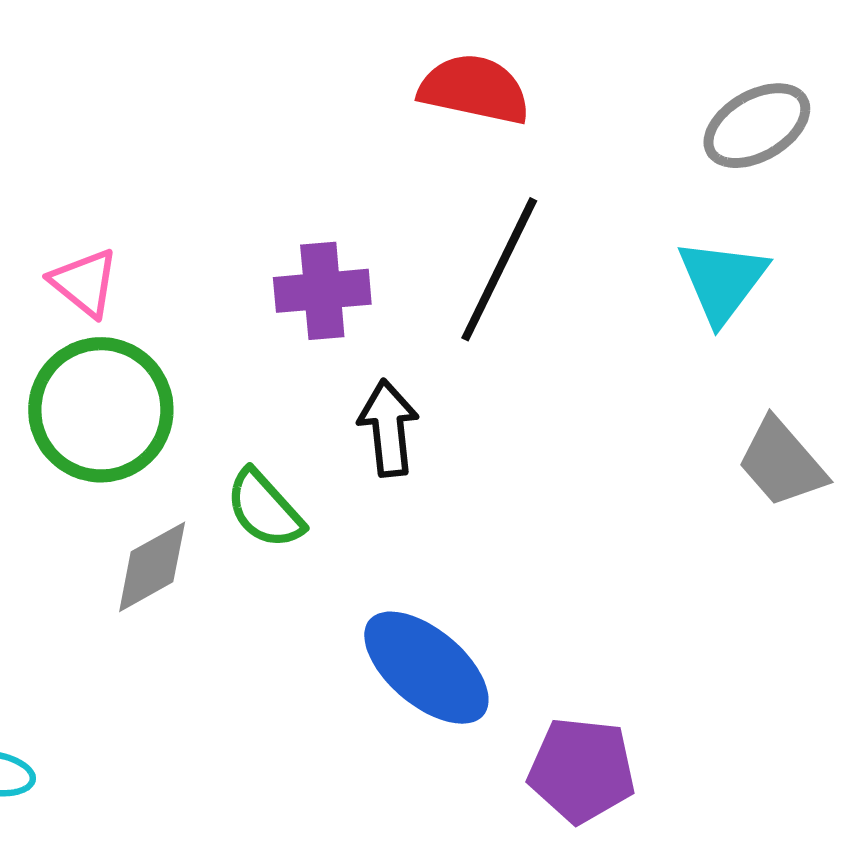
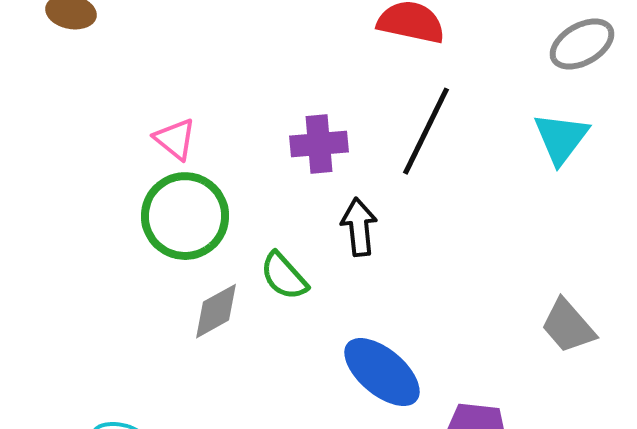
gray trapezoid: (782, 463) -> (568, 326), moved

